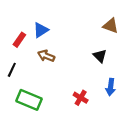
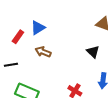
black line: (12, 70) -> (11, 65), turned 56

